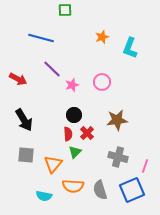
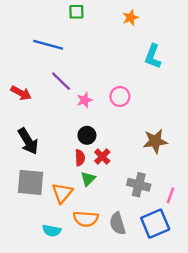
orange star: (102, 37) -> (130, 18), moved
brown star: (117, 120) -> (155, 141), moved
gray square: (26, 155) -> (30, 182), size x1.4

